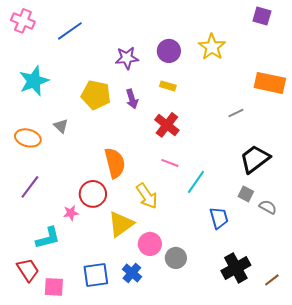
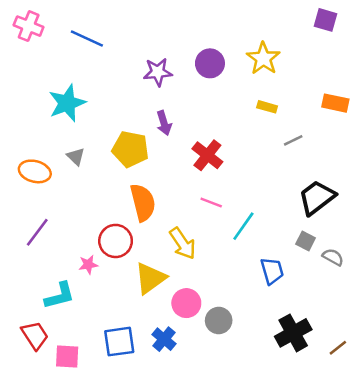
blue line: (70, 31) -> (87, 39), turned 60
cyan star: (34, 81) -> (67, 103), moved
orange rectangle: (270, 83) -> (335, 103), size x0.7
yellow rectangle: (168, 86) -> (267, 107), moved
yellow pentagon: (96, 95) -> (130, 149), moved

